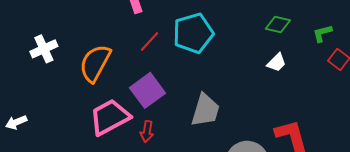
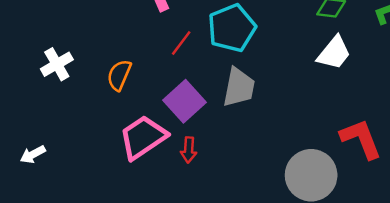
orange semicircle: (95, 63) -> (119, 75), size x0.7
white trapezoid: (276, 63) -> (334, 53), size x1.5
gray trapezoid: (205, 110) -> (239, 87), moved

